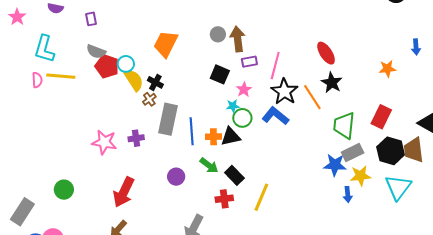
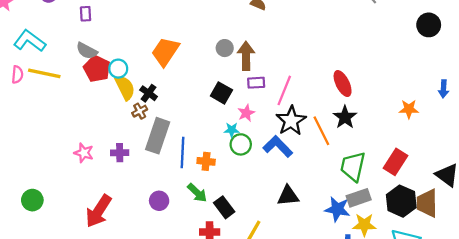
cyan L-shape: (44, 49) -> (30, 41), turned 104
black triangle: (231, 137) -> (288, 196), moved
pink star: (104, 142) -> (84, 153), size x0.7

